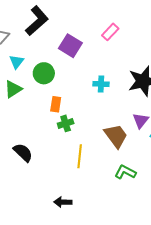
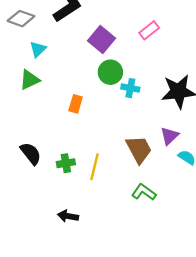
green circle: (44, 73) -> (110, 72), moved
green cross: (66, 123) -> (66, 163), moved

